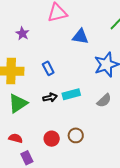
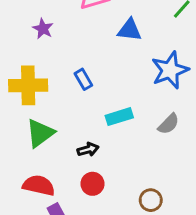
black arrow: (50, 98) -> (88, 149), moved
brown circle: (76, 135) -> (151, 200), moved
red semicircle: (16, 138) -> (39, 185), size x1.5

